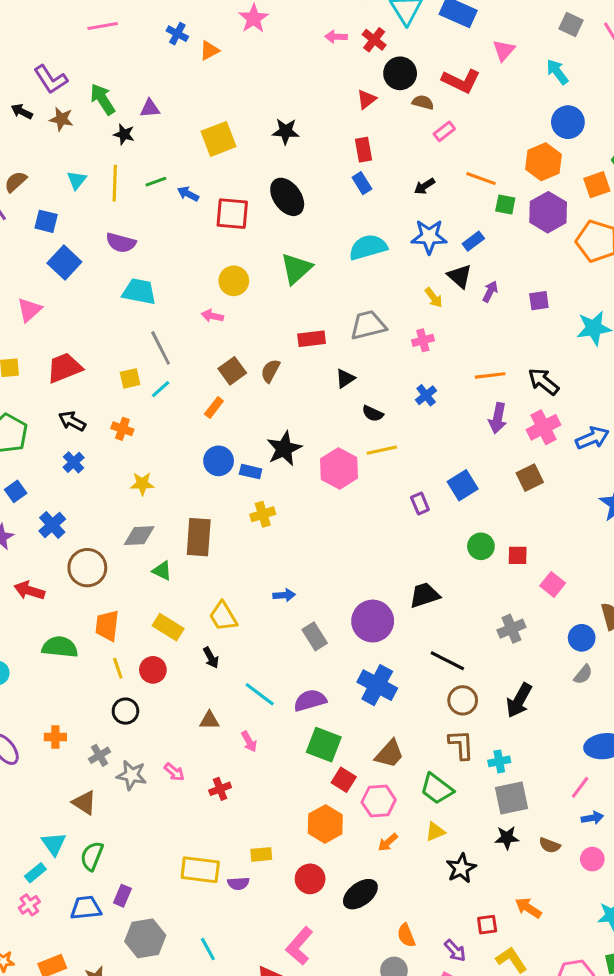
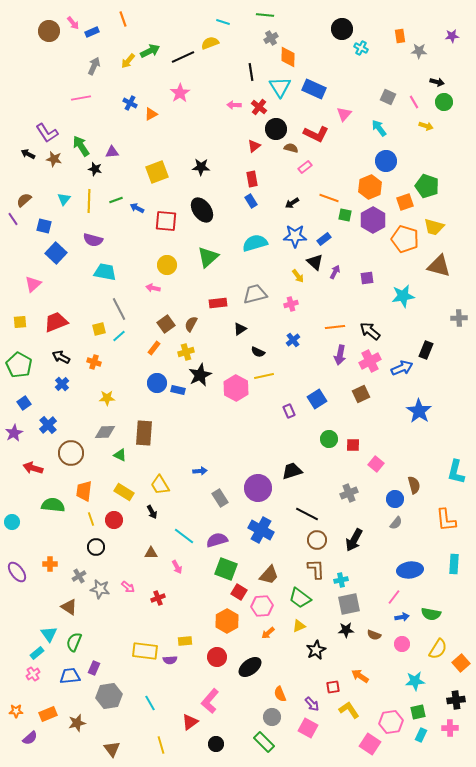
yellow cross: (263, 514) -> (186, 352), moved

